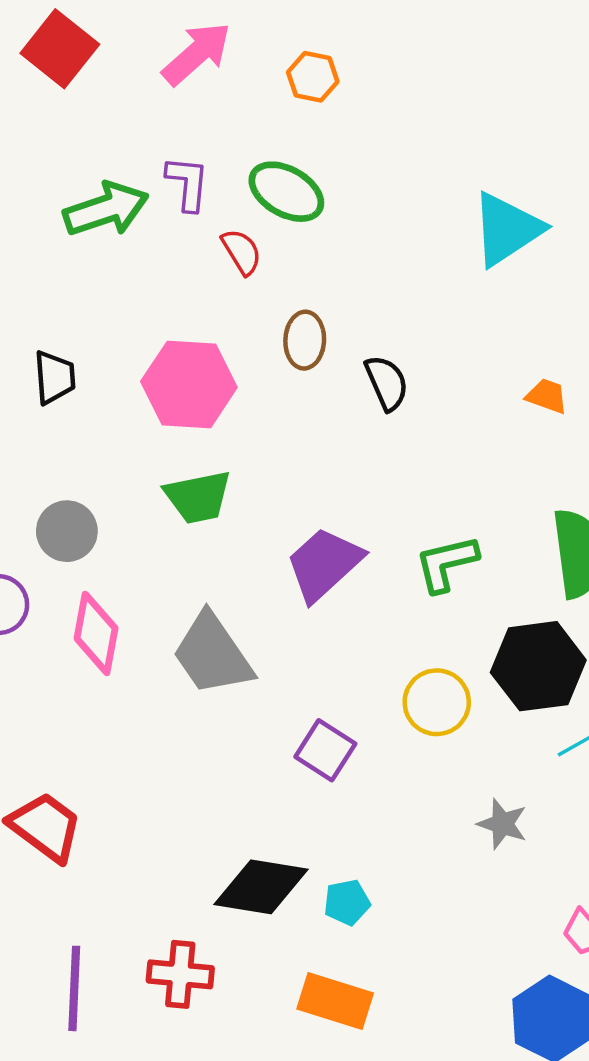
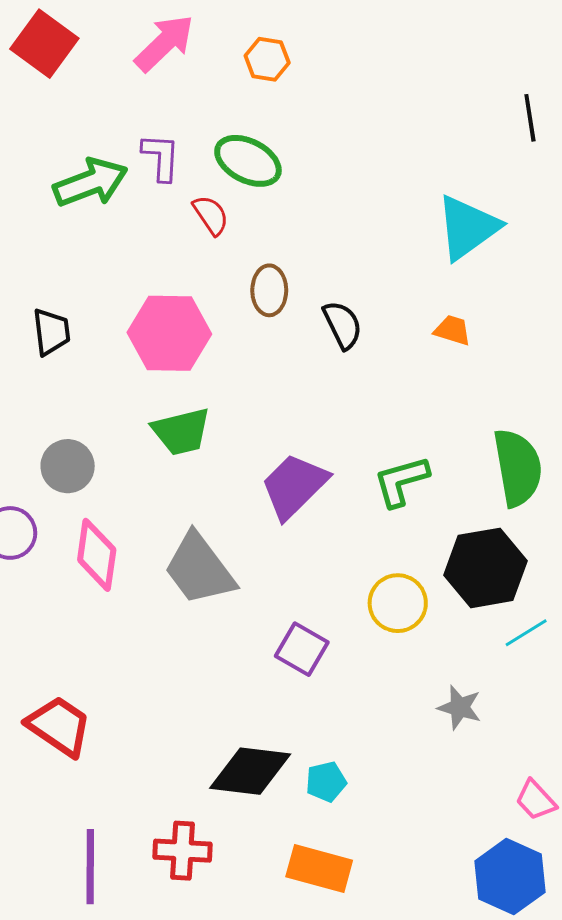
cyan triangle: (507, 229) -> (468, 227), moved
orange trapezoid: (547, 396) -> (452, 330), moved

